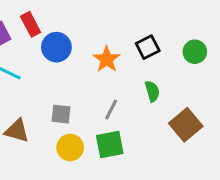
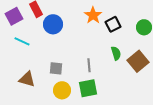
orange star: (107, 59) -> (93, 15), moved
gray line: (111, 109) -> (89, 65), turned -32
brown square: (186, 125) -> (138, 61), moved

